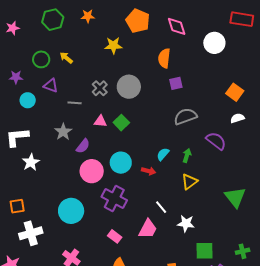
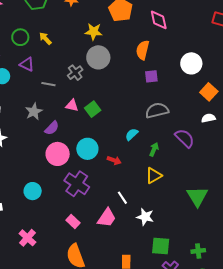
white circle: (214, 43) -> (191, 63), moved
gray circle: (129, 87) -> (98, 57), moved
cyan semicircle: (163, 154) -> (132, 134), moved
cyan circle: (71, 211) -> (33, 191), size x0.7

